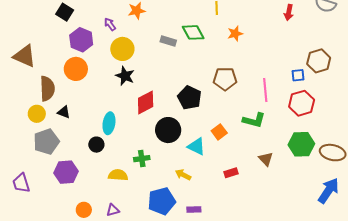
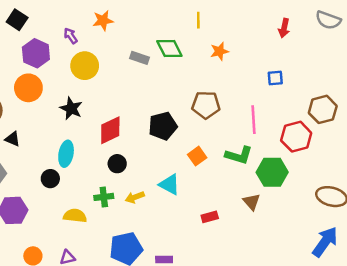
brown hexagon: (319, 61) -> (323, 109), moved
blue square: (298, 75) -> (275, 78), moved
black star: (125, 76) -> (71, 108), moved
black pentagon: (189, 98) -> (163, 126), turned 30
black circle: (168, 130) -> (117, 164), moved, size x0.6
orange square: (219, 132) -> (197, 156), moved
green hexagon: (301, 144) -> (272, 172), moved
yellow arrow: (183, 175) -> (135, 197), moved, turned -49

